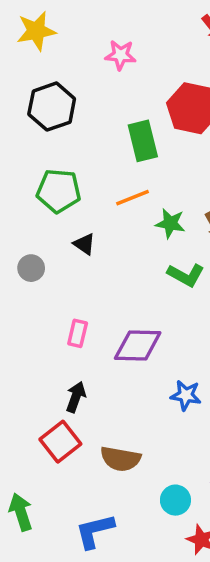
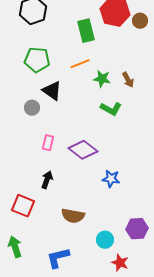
black triangle: (84, 244) -> (52, 91), size x1.5
gray circle: (31, 268) -> (32, 108), moved
purple diamond: (138, 345) -> (83, 150), turned 36
red square: (60, 442) -> (23, 206), moved, turned -30

